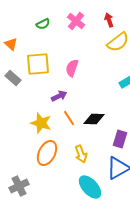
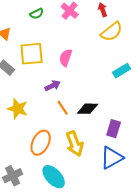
yellow star: (41, 123) -> (18, 109), moved
yellow arrow: (81, 154) -> (75, 144), size x1.4
cyan ellipse: (90, 187) -> (54, 177), moved

